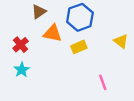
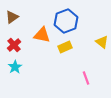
brown triangle: (39, 12) -> (12, 17), moved

